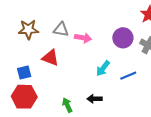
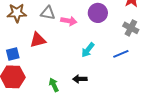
purple circle: (123, 38) -> (98, 13), moved
red triangle: (50, 58) -> (38, 40), turned -36
blue line: (128, 76) -> (121, 54), moved

